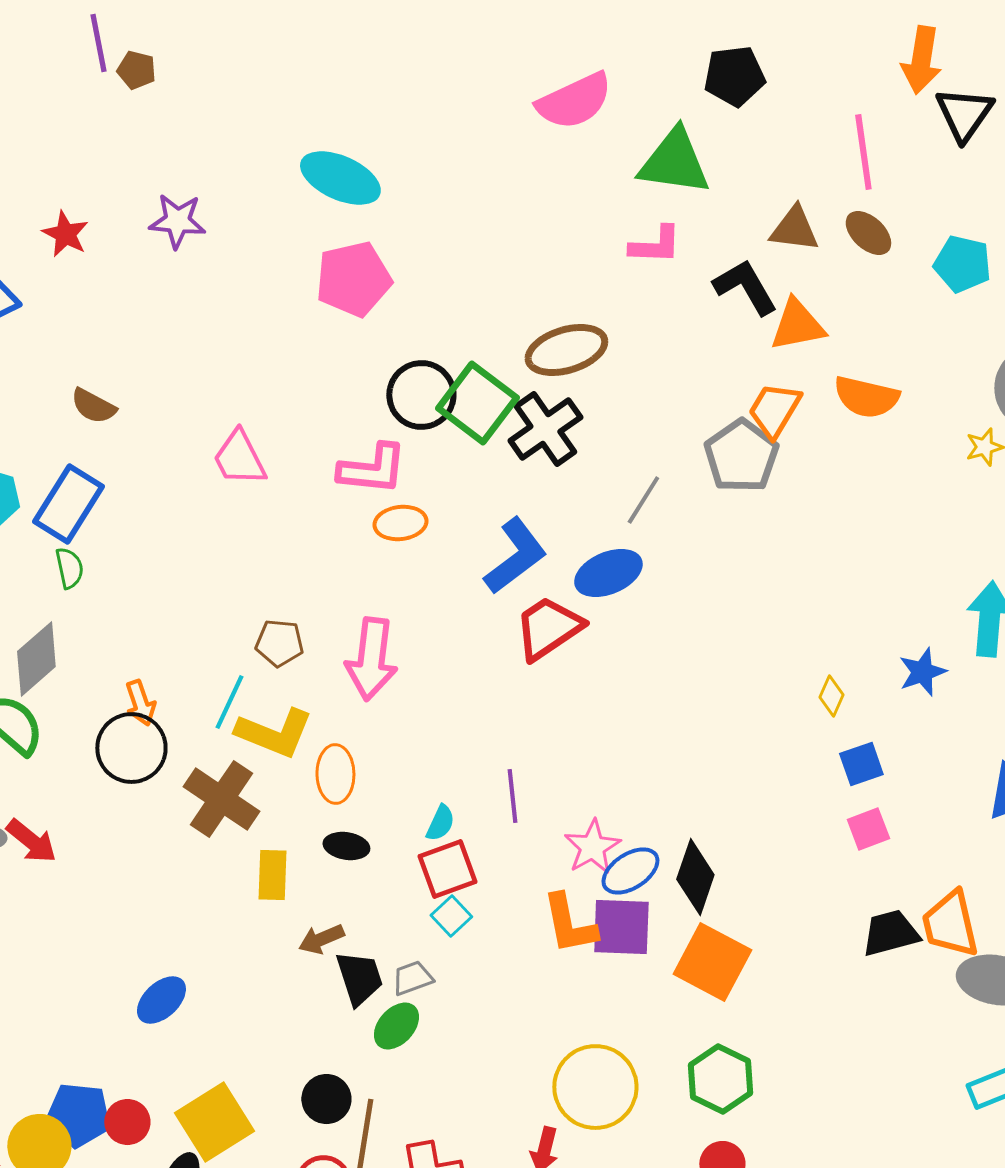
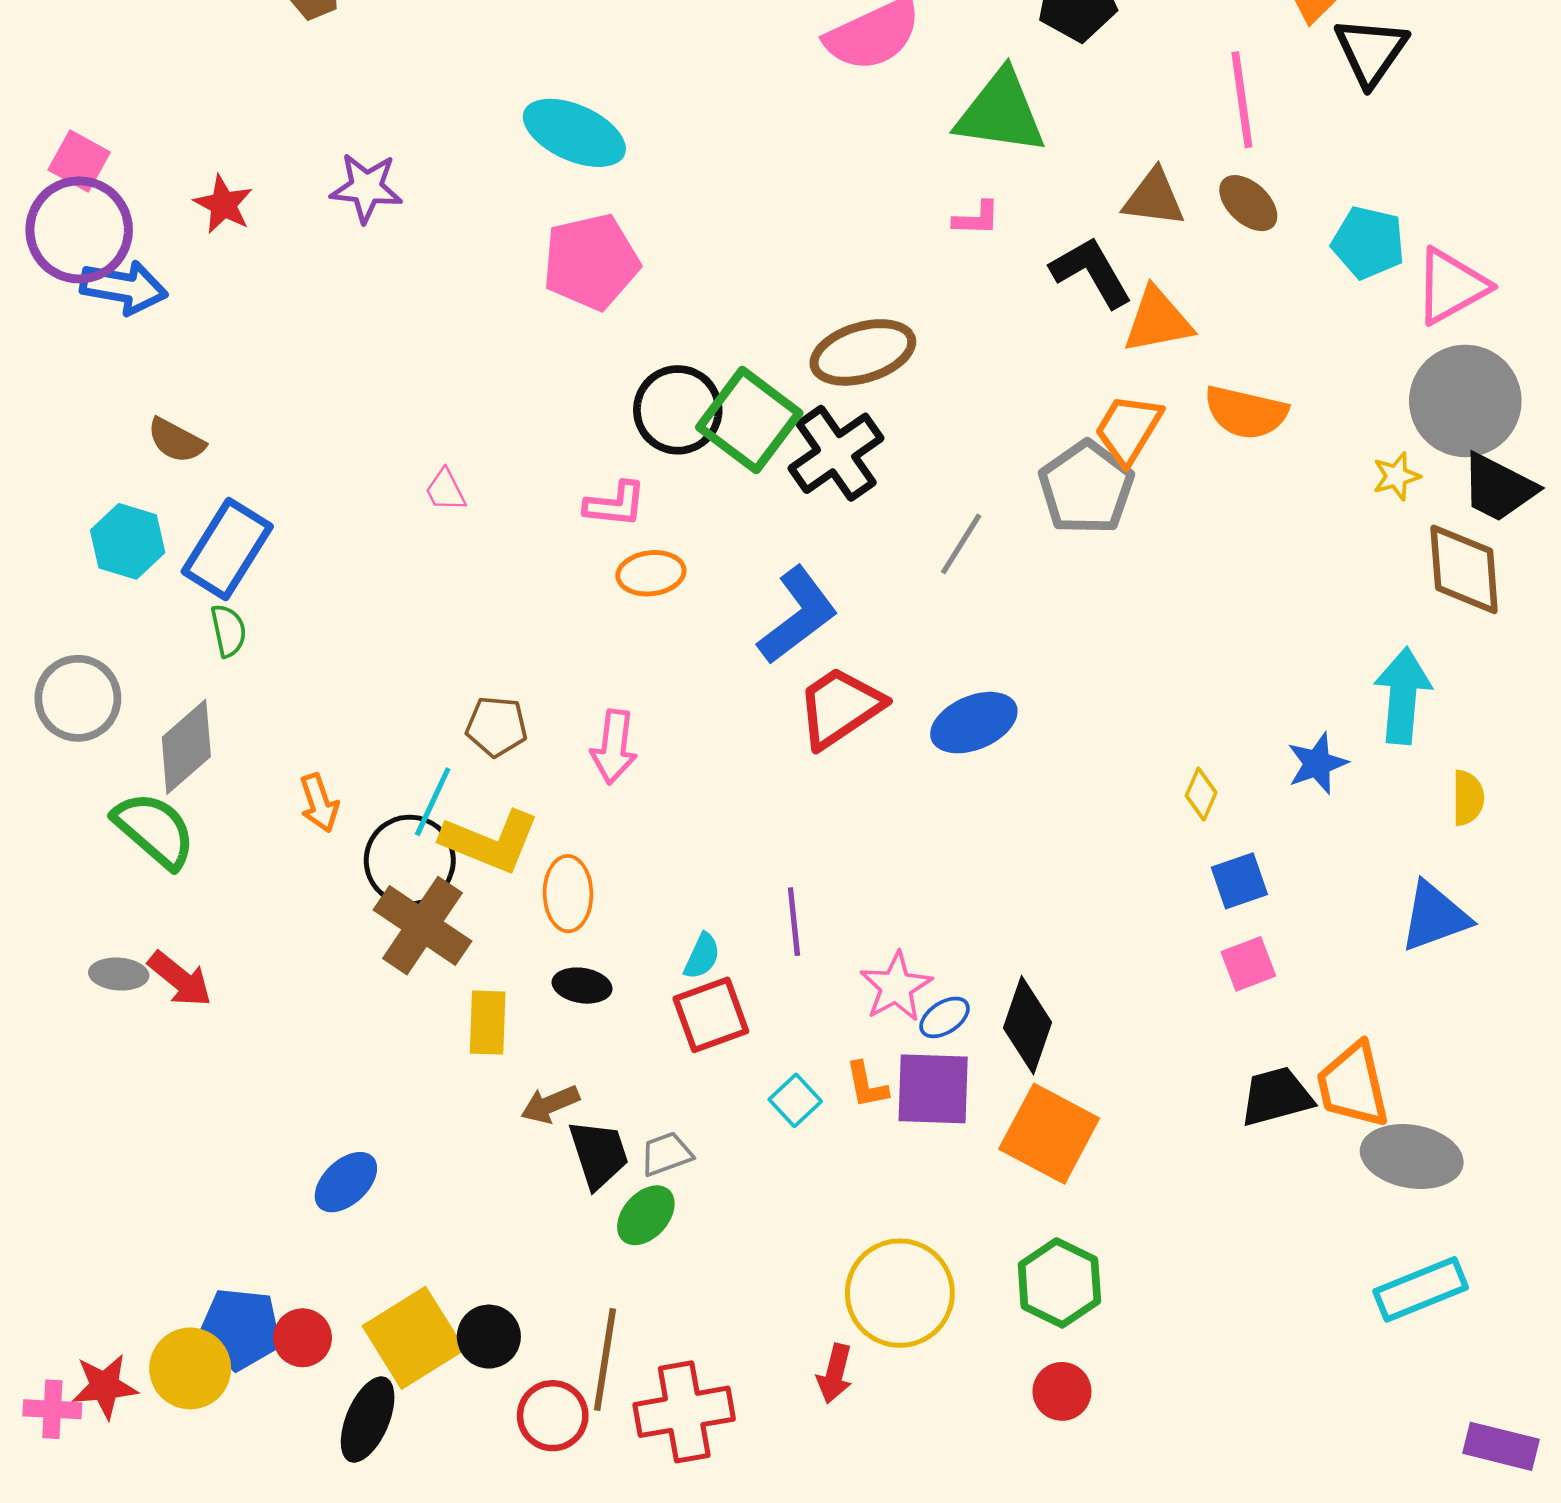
pink L-shape: (655, 245) -> (976, 218), size x0.7
brown semicircle: (93, 406) -> (176, 440), moved
pink trapezoid: (239, 458) -> (445, 490), size x0.6
pink L-shape: (372, 469) -> (615, 504), size x0.7
blue ellipse: (608, 573) -> (974, 723), moved
pink arrow: (371, 659) -> (614, 747), size x0.7
black circle: (131, 748) -> (410, 860), moved
blue ellipse: (630, 871) -> (945, 1017), size x0.7
cyan square: (451, 916) -> (795, 1100), moved
orange L-shape: (569, 924) -> (867, 1085), size x0.6
black circle: (326, 1099) -> (489, 1337), moved

